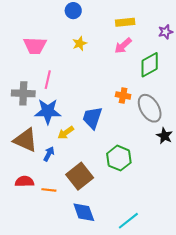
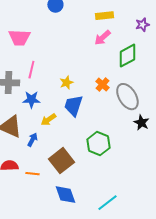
yellow star: (80, 44) -> (66, 83), moved
orange cross: (123, 96) -> (102, 85), turned 32
blue star: (48, 111) -> (31, 100), size x0.7

